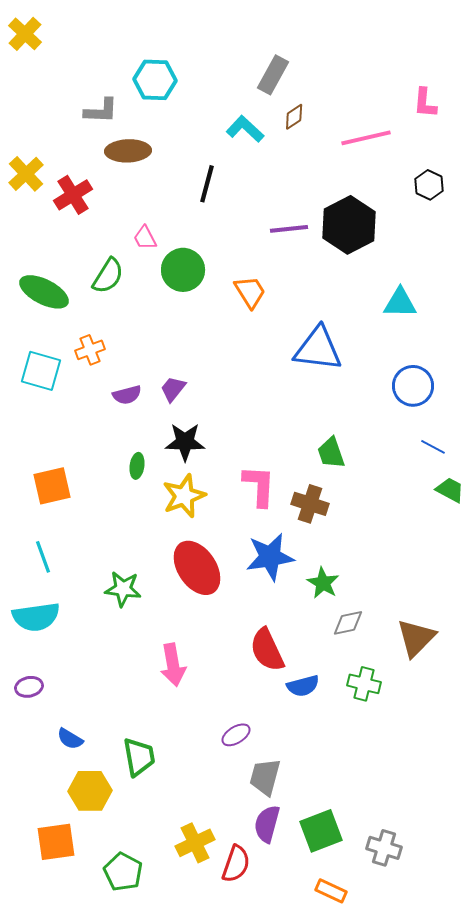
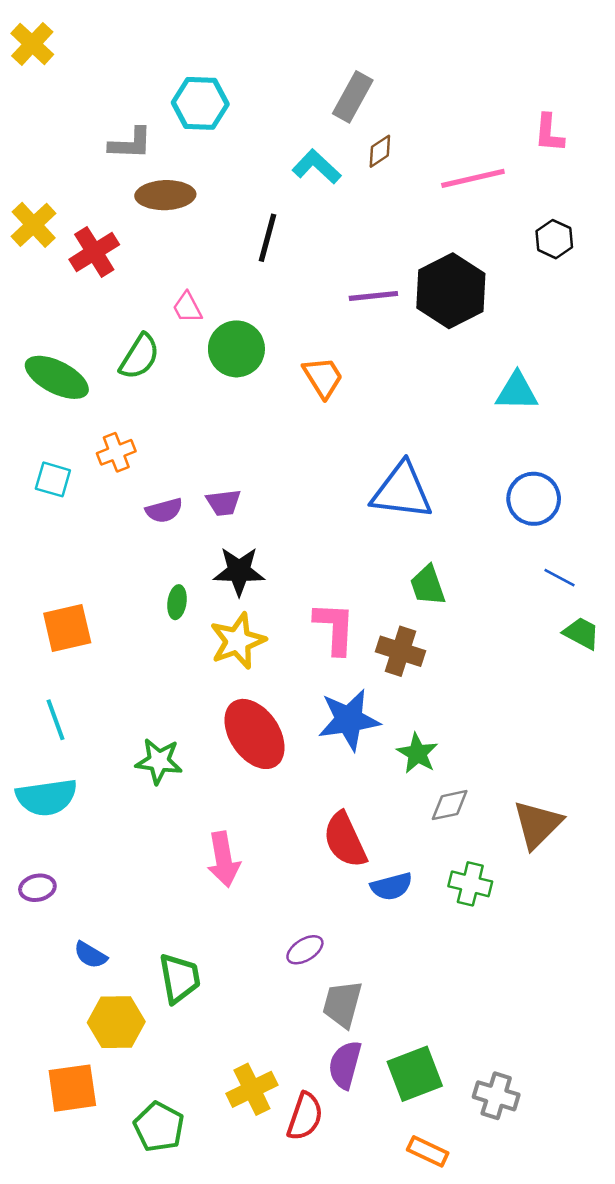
blue triangle: (318, 349) -> (402, 491), moved
cyan square: (41, 371) -> (53, 479), size x0.7
purple trapezoid: (173, 389) -> (224, 503), turned -136

